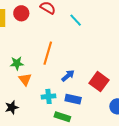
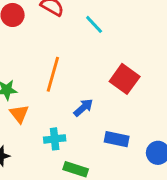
red square: (99, 82) -> (125, 79), moved
blue rectangle: (73, 99) -> (117, 139), moved

